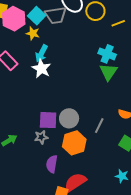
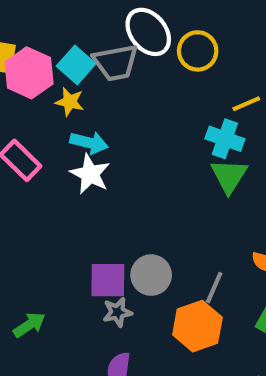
yellow line: (118, 23) -> (246, 104), moved
cyan arrow: (41, 53) -> (89, 143), turned -102
gray star: (41, 137) -> (117, 312), moved
orange hexagon: (74, 143) -> (197, 326), moved

